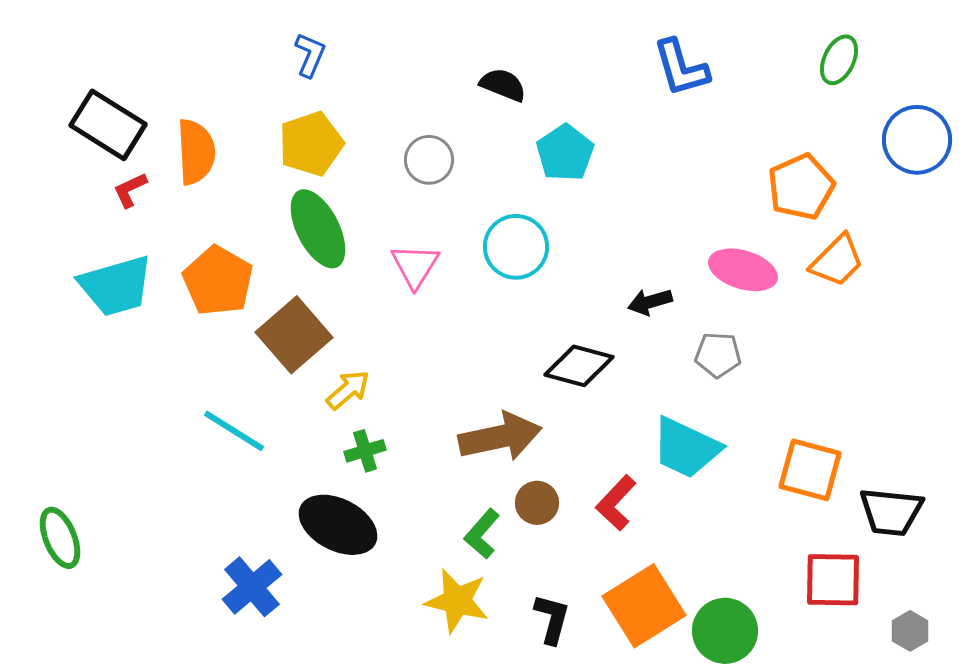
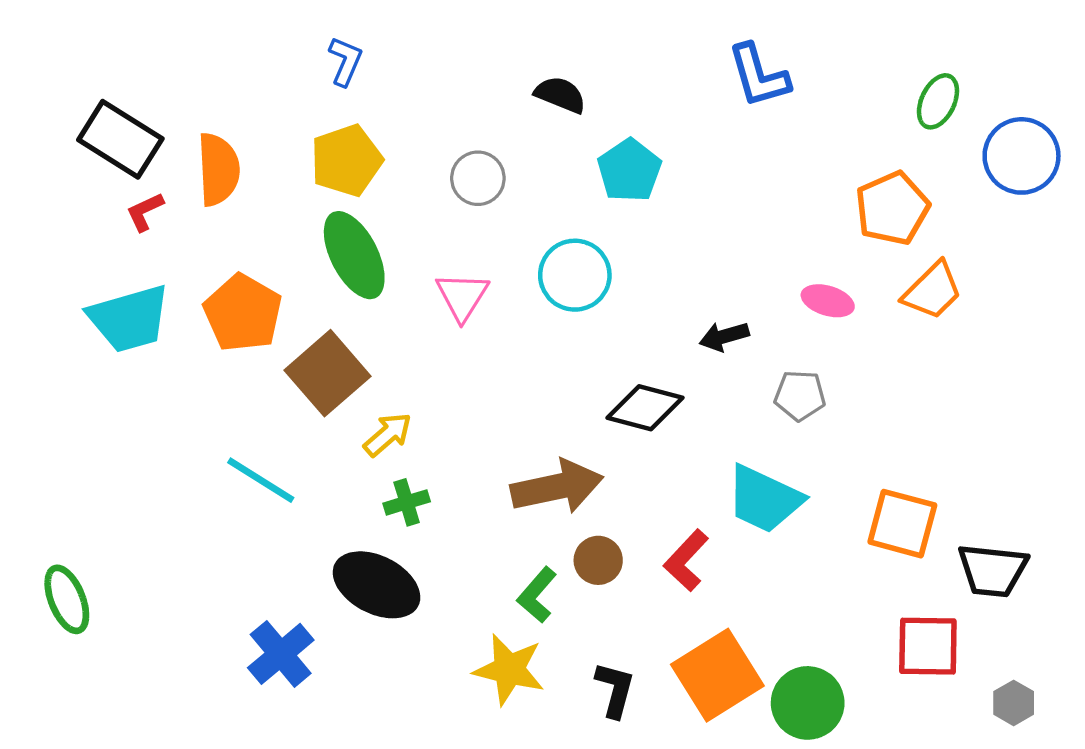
green ellipse: (839, 60) -> (938, 101), moved
pink ellipse: (743, 270) -> (828, 301), size x0.7

